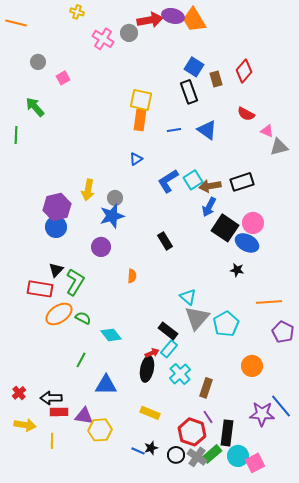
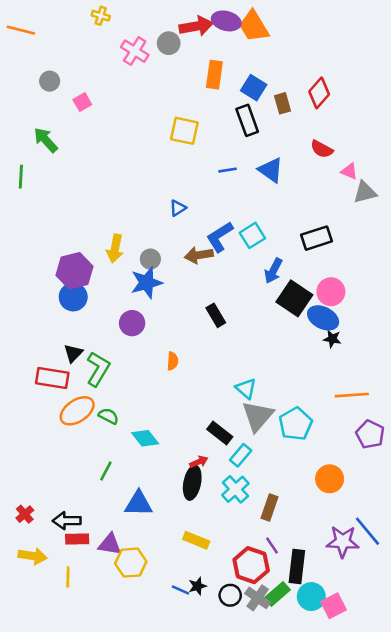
orange rectangle: (140, 120) -> (214, 75), moved
brown arrow: (210, 186) -> (199, 255), moved
black star: (237, 270) -> (332, 339), moved
cyan rectangle: (169, 349) -> (241, 455), moved

